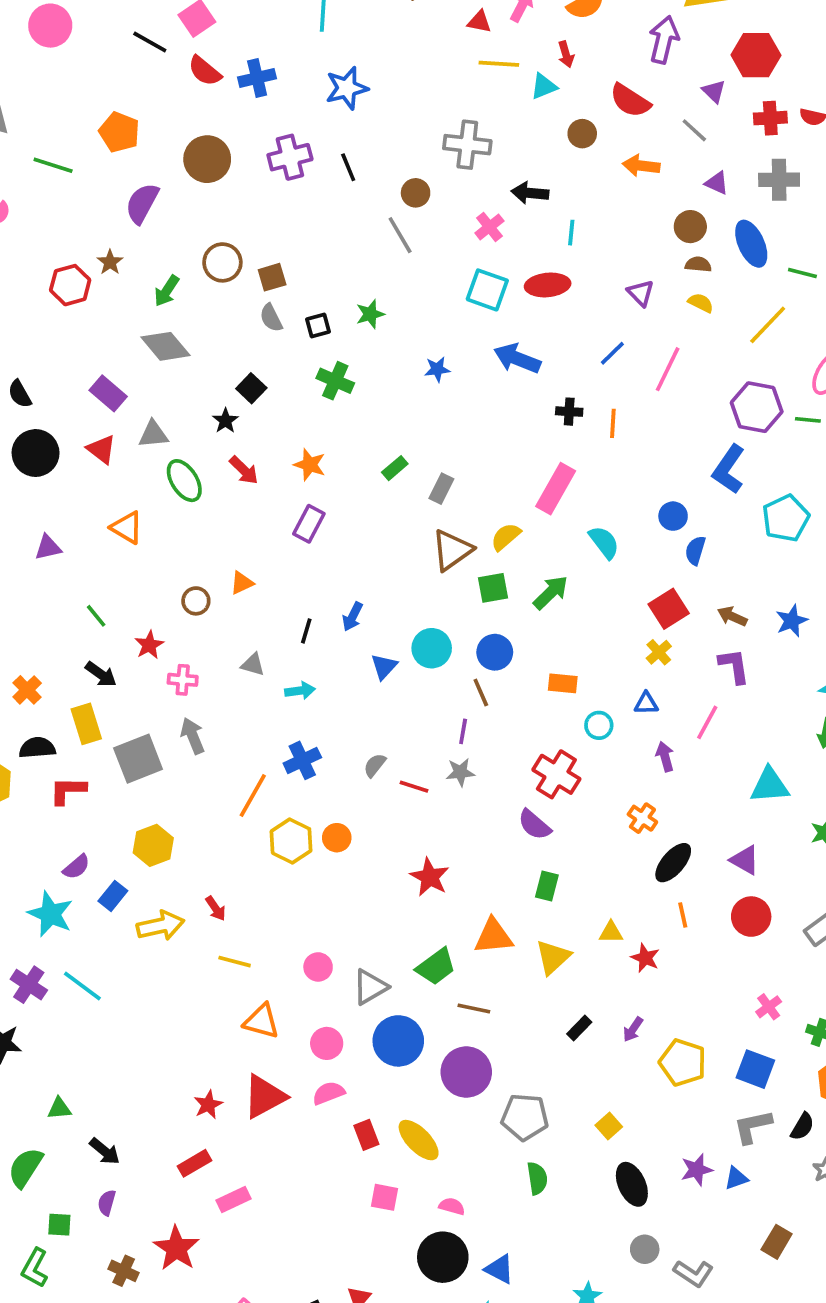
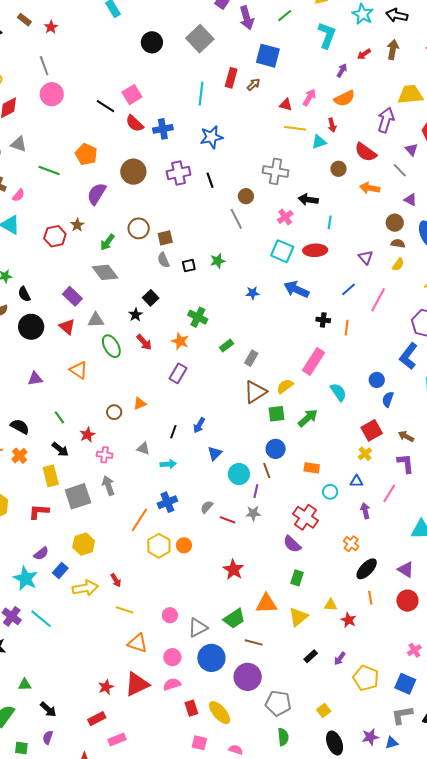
yellow semicircle: (701, 303) -> (398, 265), turned 96
green cross: (335, 381) -> (198, 317), moved
cyan circle: (432, 648) -> (239, 474), moved
black semicircle: (37, 748) -> (20, 427), moved, turned 30

